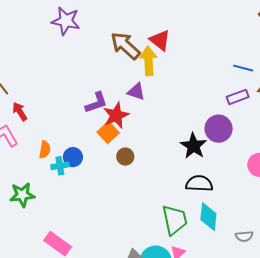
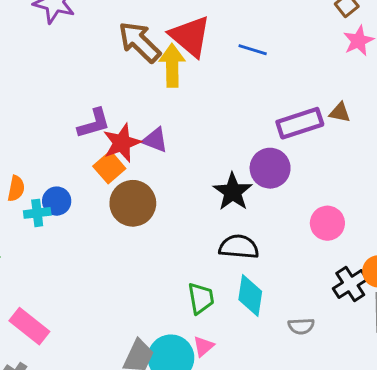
red triangle: (160, 40) -> (190, 36), size x1.4
blue line: (243, 68) -> (253, 50), moved
purple triangle: (136, 92) -> (155, 140), moved
purple rectangle: (238, 97) -> (300, 123), size x1.4
brown circle: (125, 157) -> (133, 203), size x1.8
green trapezoid: (175, 220) -> (201, 298), size x0.7

